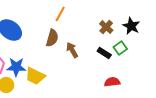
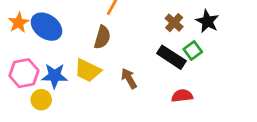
brown arrow: (72, 50) -> (129, 78), moved
black rectangle: (104, 53) -> (171, 57), size x1.5
yellow trapezoid: (35, 76) -> (88, 70), moved

